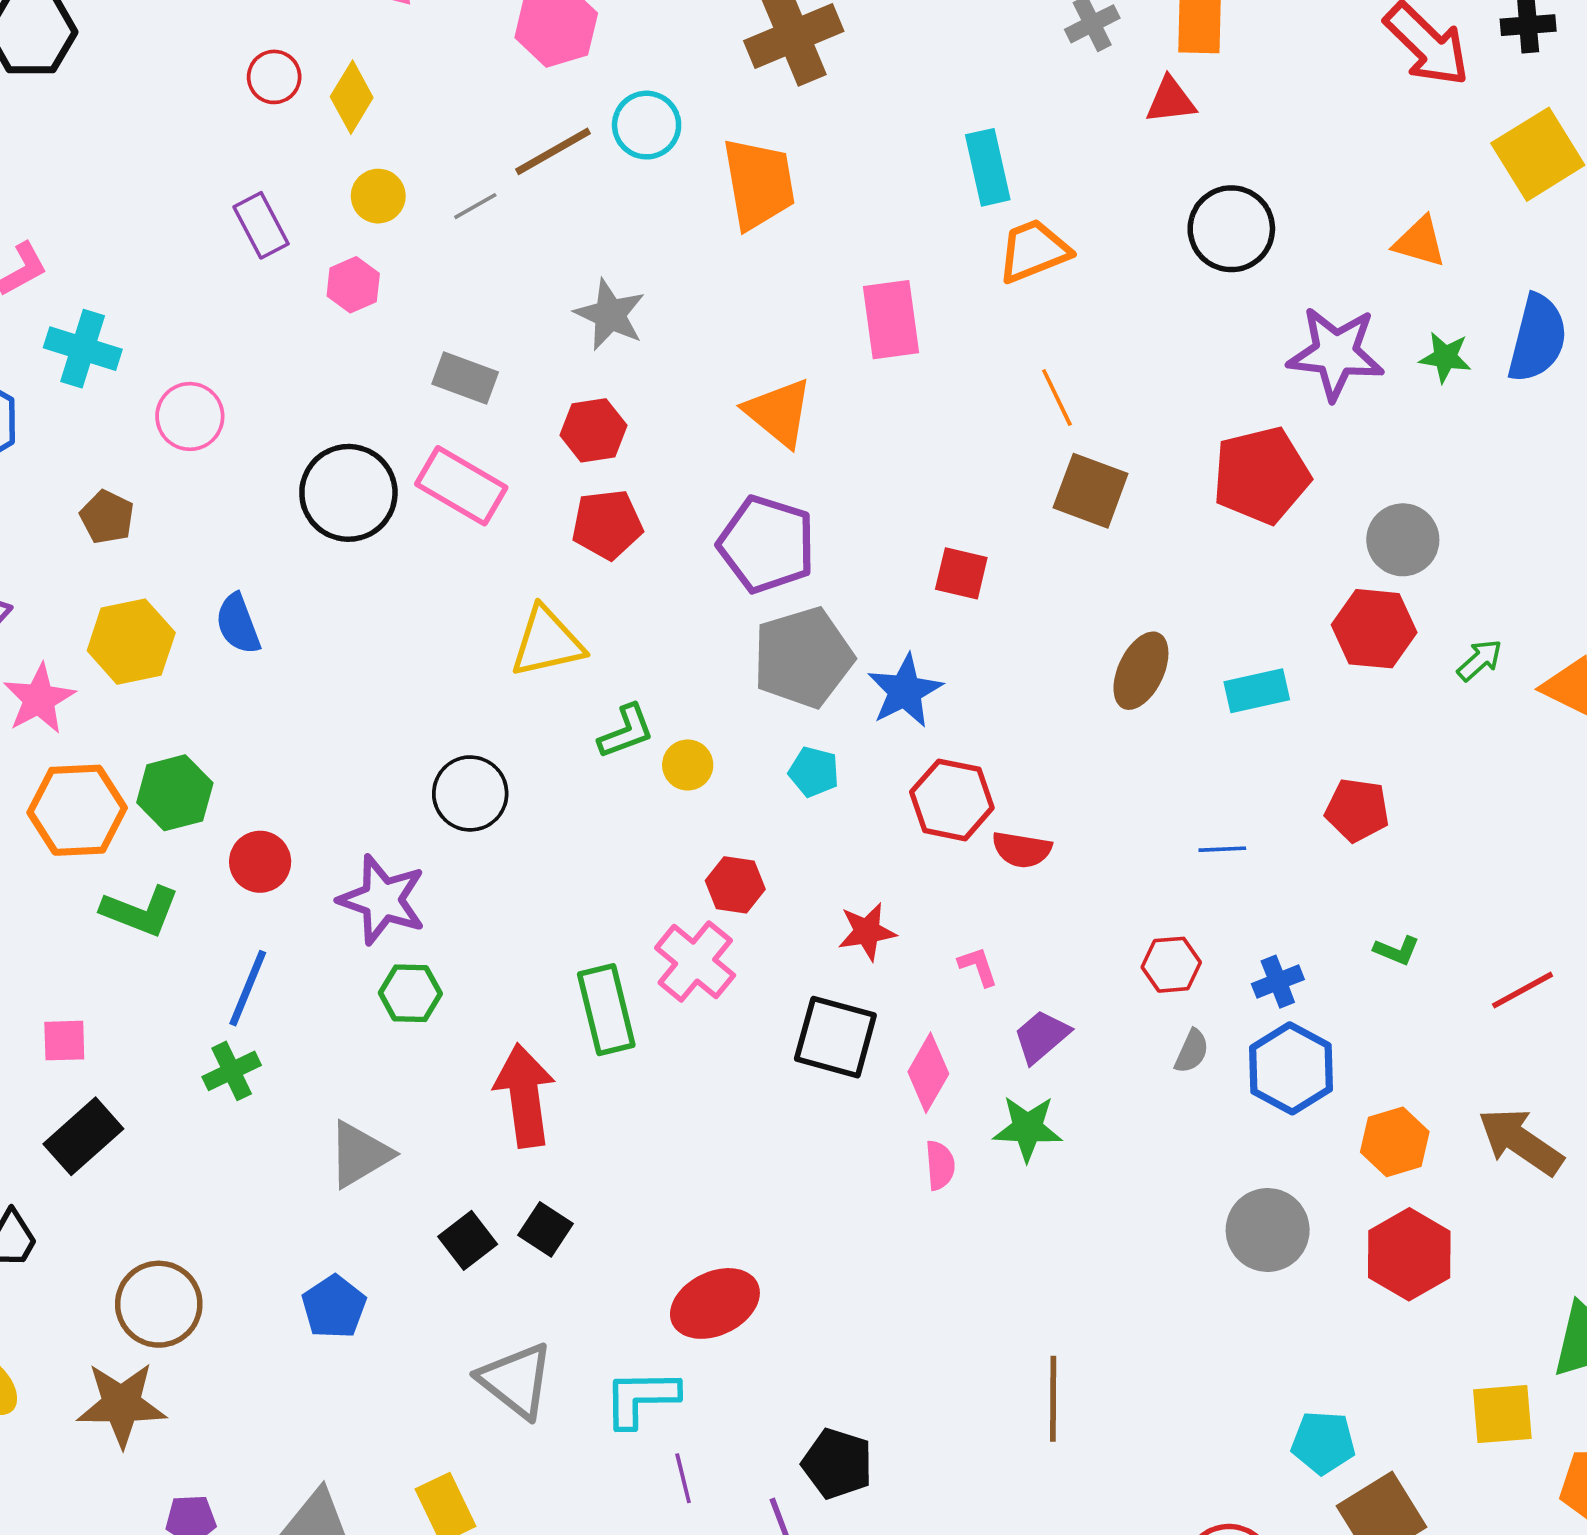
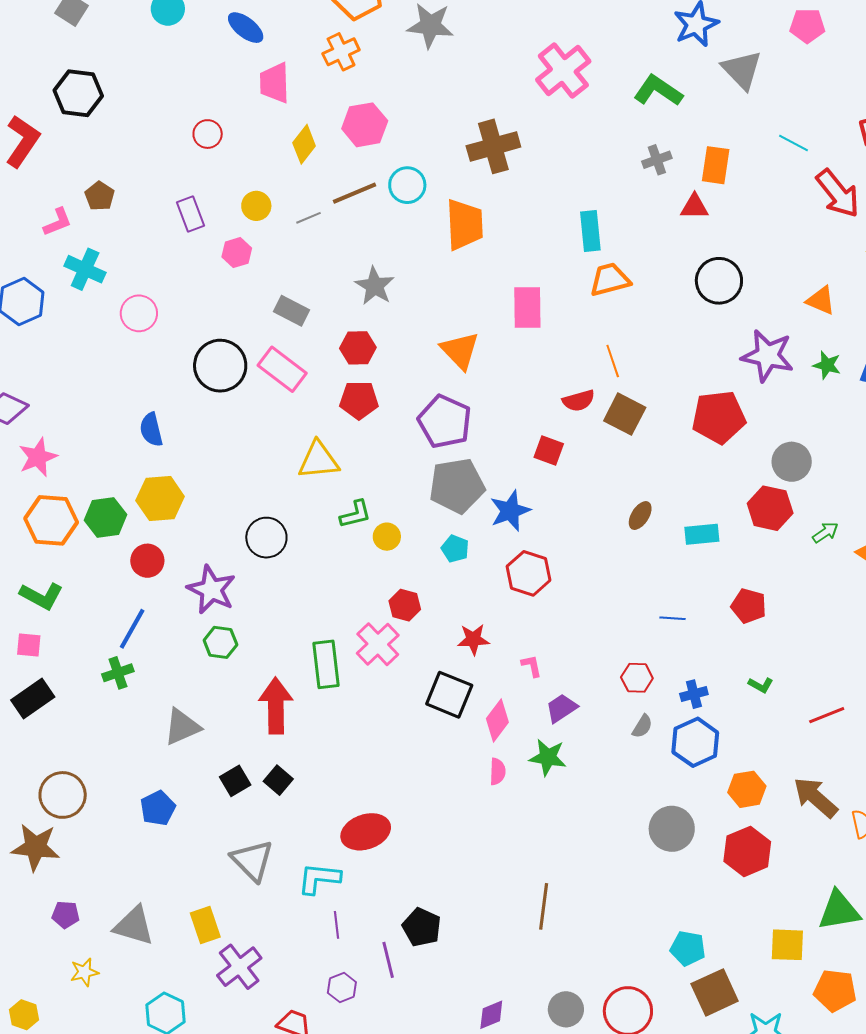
yellow diamond: (352, 97) -> (304, 144), moved
brown pentagon: (107, 517) -> (100, 196), moved
yellow hexagon: (131, 642) -> (160, 498), moved
brown ellipse: (1141, 671) -> (640, 516), size x0.7
red semicircle: (1022, 850) -> (579, 401), moved, turned -32
green L-shape: (140, 911) -> (41, 596), moved

